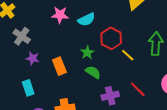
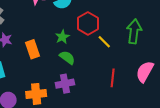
red line: (138, 89) -> (113, 78), turned 48
purple cross: (110, 96) -> (65, 84), moved

